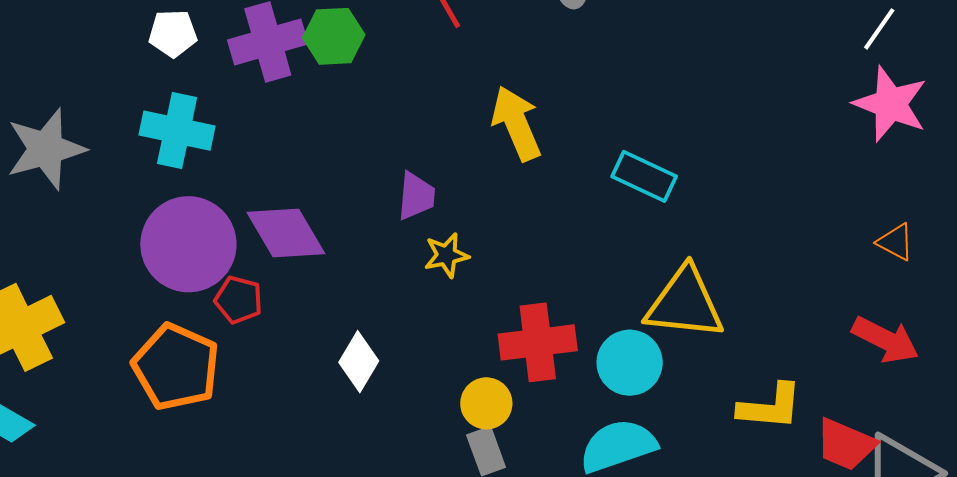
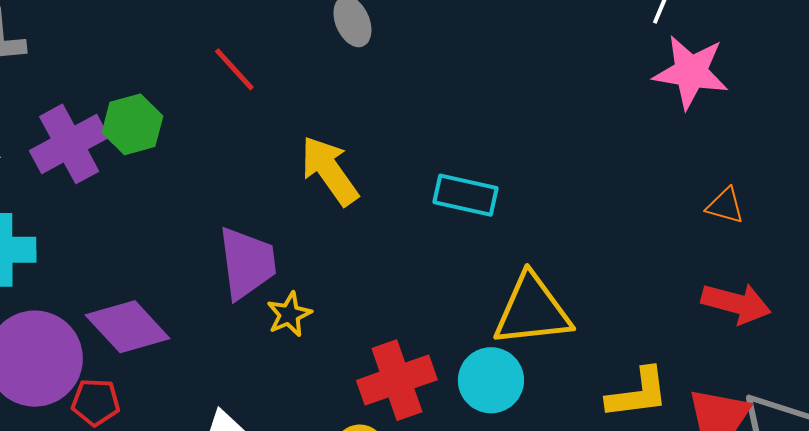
purple trapezoid: (416, 196) -> (247, 263), size x1.5

